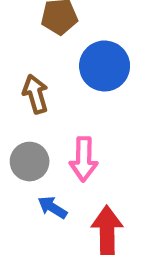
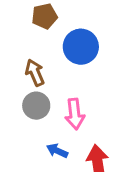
gray circle: (30, 162) -> (36, 106), moved

